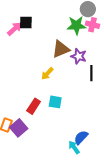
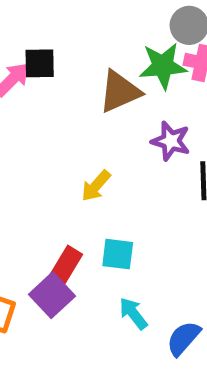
brown triangle: (61, 49) -> (120, 92), moved
purple square: (19, 128) -> (52, 295), moved
cyan arrow: (74, 147) -> (133, 313), moved

